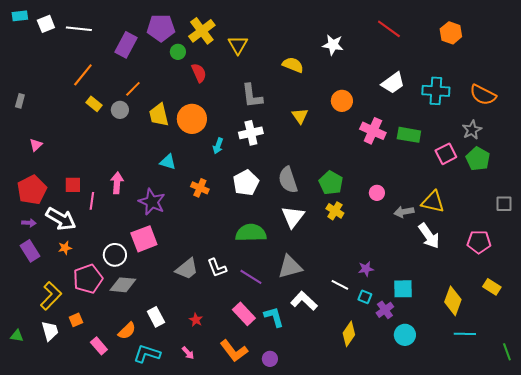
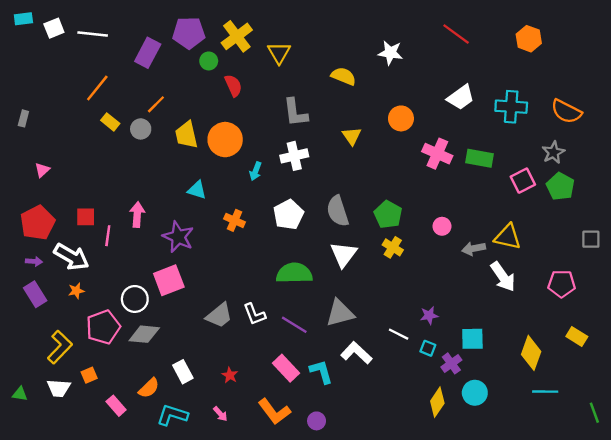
white trapezoid: (50, 331) -> (59, 388), turned 110
yellow diamond: (349, 334) -> (437, 402), moved

